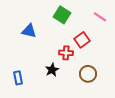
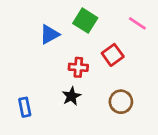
blue triangle: (29, 31) -> (49, 34), moved, turned -42
red cross: (66, 53) -> (78, 67), moved

